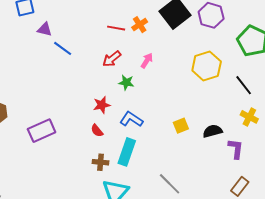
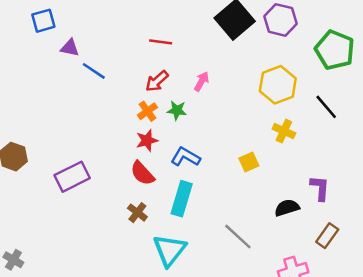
orange cross: (140, 25) -> (147, 111), moved
yellow cross: (249, 117) -> (284, 131), moved
red semicircle: (97, 131) -> (142, 173), size x1.5
black semicircle: (213, 131) -> (287, 208), moved
brown cross: (101, 162) -> (137, 213), moved, turned 35

